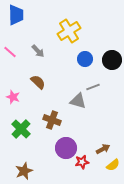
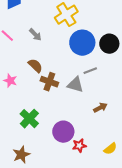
blue circle: (85, 59) -> (82, 43), size x1.6
brown cross: (52, 120) -> (49, 82), moved
green cross: (21, 129) -> (29, 119), moved
brown arrow: (103, 149) -> (100, 108), moved

